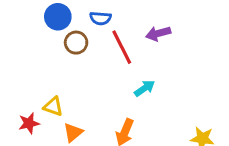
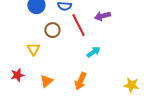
brown circle: (76, 43) -> (52, 30), moved
yellow triangle: (53, 107) -> (33, 49), moved, turned 40

